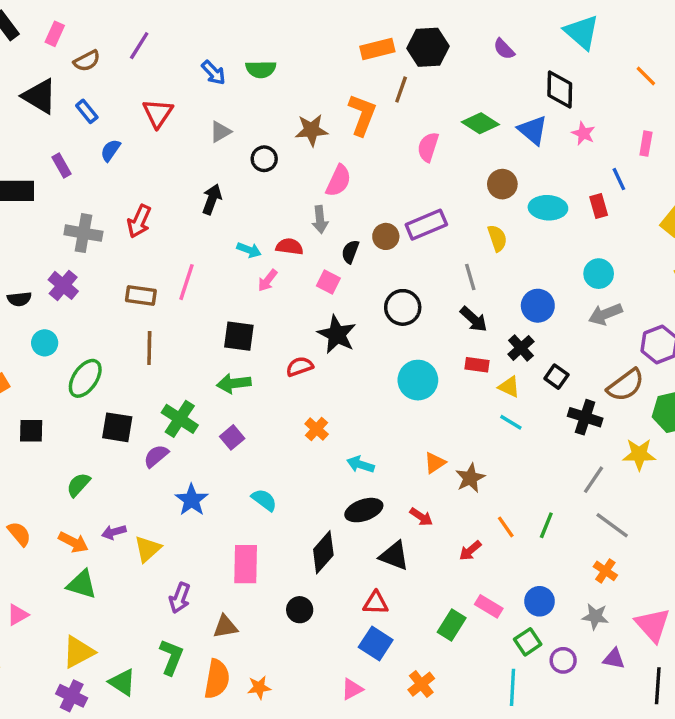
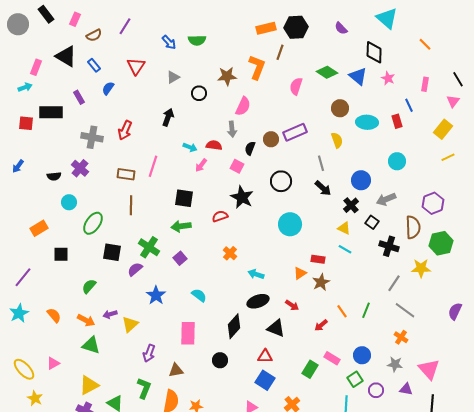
gray arrow: (605, 314) -> (386, 199), moved
red rectangle: (477, 365) -> (318, 259), moved
brown semicircle: (626, 385) -> (413, 227), turned -55

